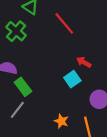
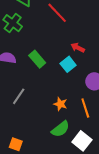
green rectangle: (23, 87) -> (37, 59), moved

